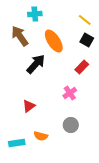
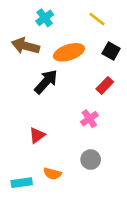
cyan cross: (35, 14) -> (45, 18), turned -32
yellow line: (85, 20) -> (97, 19), moved
brown arrow: (20, 36) -> (26, 46), turned -40
orange ellipse: (54, 41) -> (69, 52), turned -75

